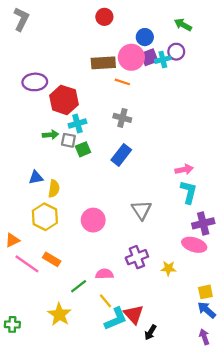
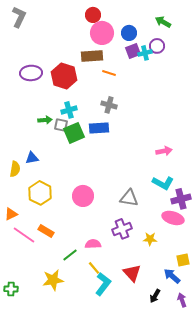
pink circle: (131, 57) -> (102, 33), moved
red hexagon: (64, 100) -> (64, 76), moved
green square: (83, 149) -> (74, 133), size x1.5
blue rectangle: (121, 155) -> (99, 128), moved, turned 48
yellow semicircle: (54, 189) -> (15, 169), moved
cyan L-shape: (189, 192) -> (163, 183), moved, turned 105
gray triangle: (141, 210) -> (129, 198), moved, turned -48
blue arrow: (207, 310) -> (172, 276), moved
yellow star: (59, 314) -> (53, 280), turned 30
red triangle: (134, 314) -> (132, 273), moved
cyan L-shape: (116, 319) -> (103, 284), turned -30
black arrow: (150, 332) -> (155, 296), moved

